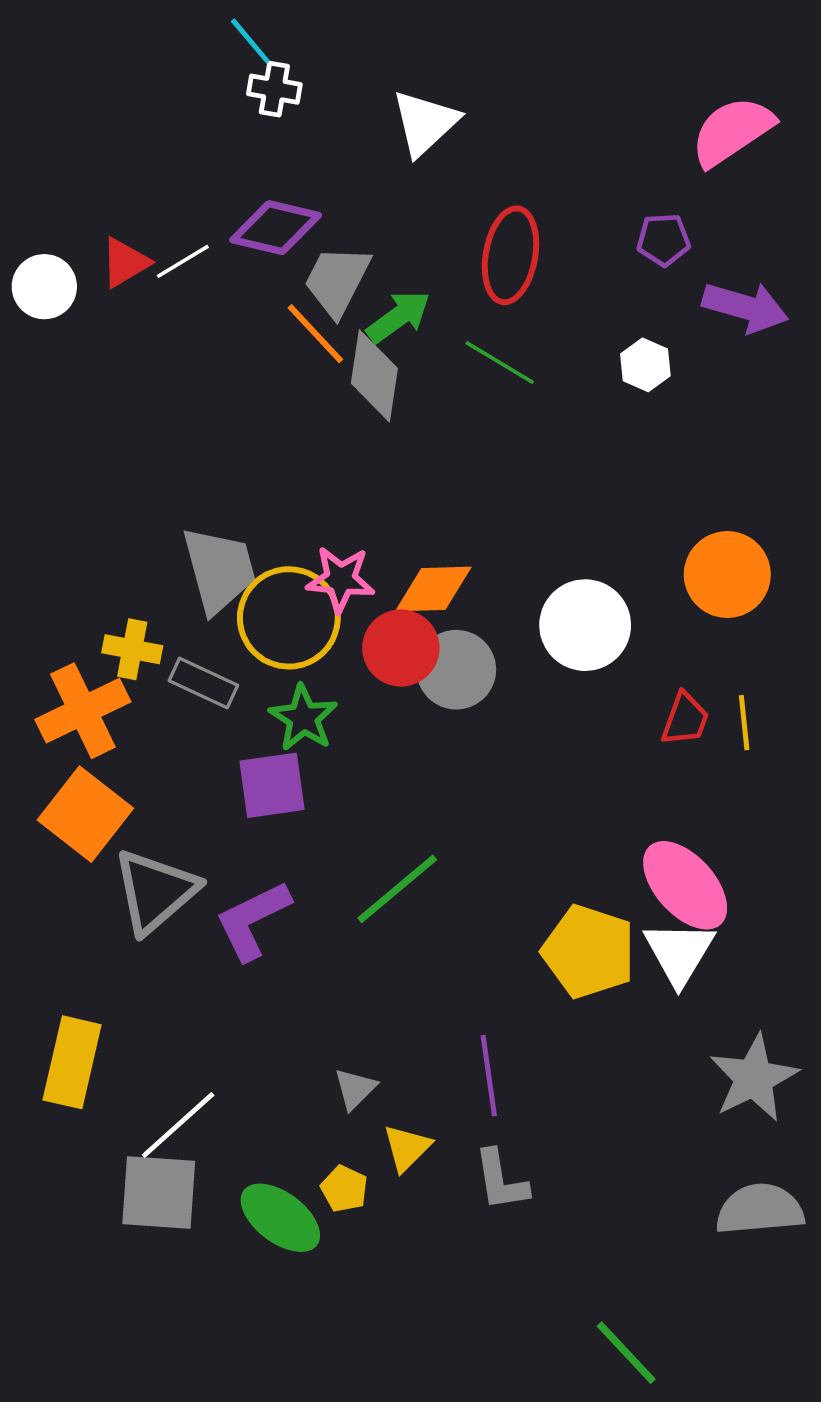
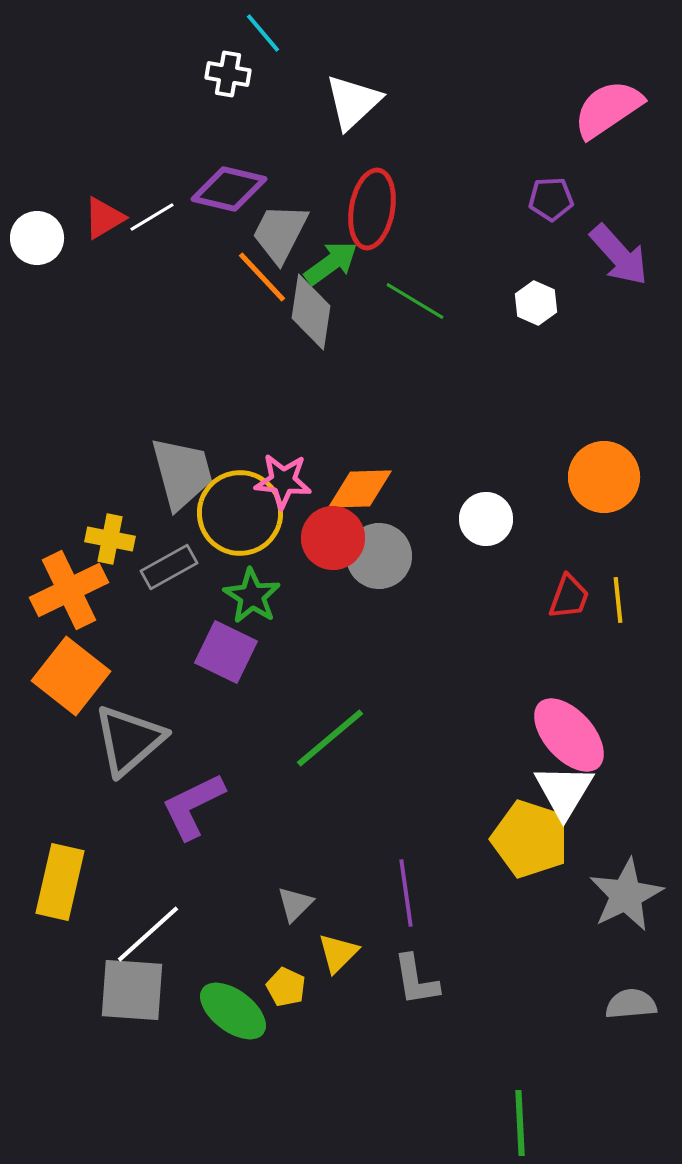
cyan line: (250, 41) -> (263, 33), moved
red ellipse: (510, 255) -> (372, 209), moved
purple arrow: (745, 307) -> (619, 255), turned 32
white circle: (585, 625) -> (486, 519), size x0.7
gray rectangle: (203, 683) -> (169, 567), turned -54
purple square: (272, 785) -> (226, 652), turned 34
purple L-shape: (253, 920) -> (193, 806), moved
yellow pentagon: (589, 952) -> (530, 839), moved
gray semicircle: (760, 1209) -> (631, 1004), size x0.7
green line: (626, 1353) -> (520, 1123), turned 40

